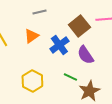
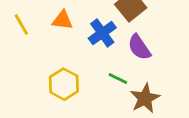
orange triangle: (31, 36) -> (62, 20), turned 42

